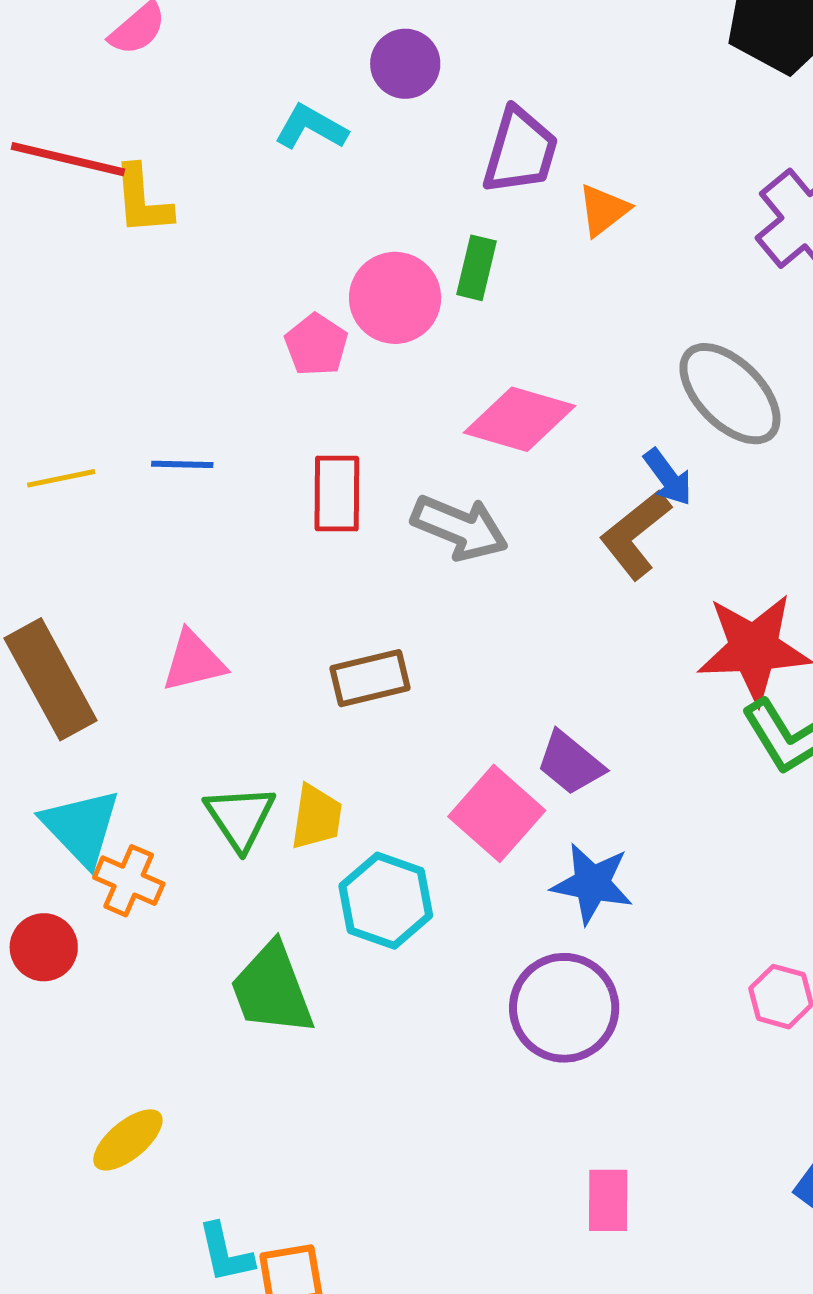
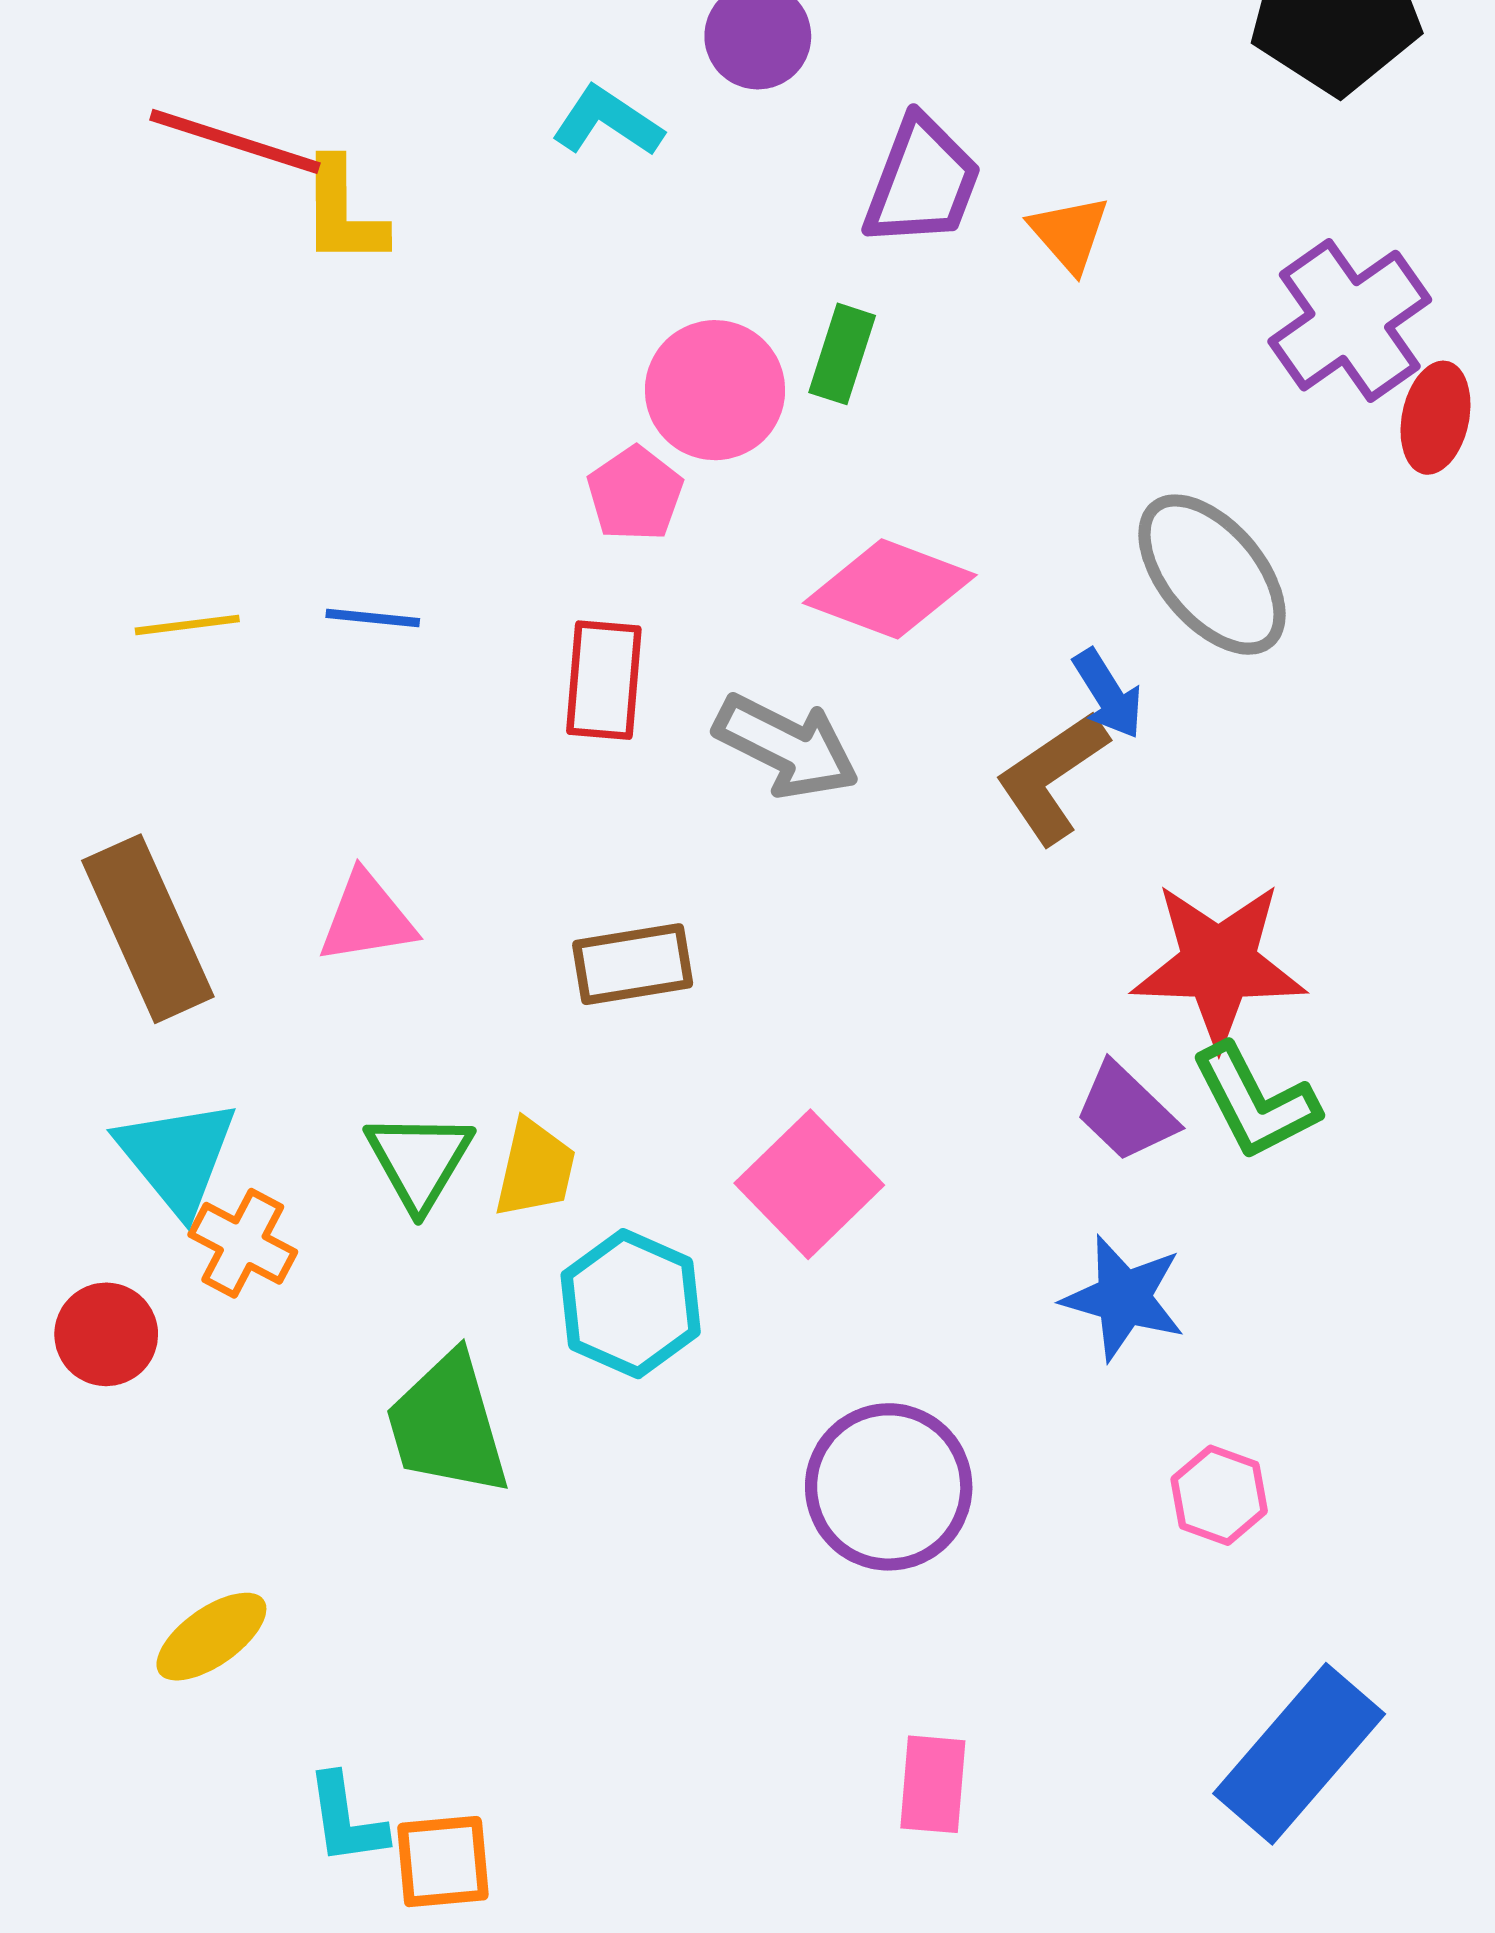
orange triangle: (603, 210) -> (1069, 234), moved, turned -38
pink pentagon: (316, 345) -> (635, 494), moved
purple trapezoid: (570, 763) -> (1126, 1112), moved
blue star: (592, 883) -> (1124, 1298), moved

